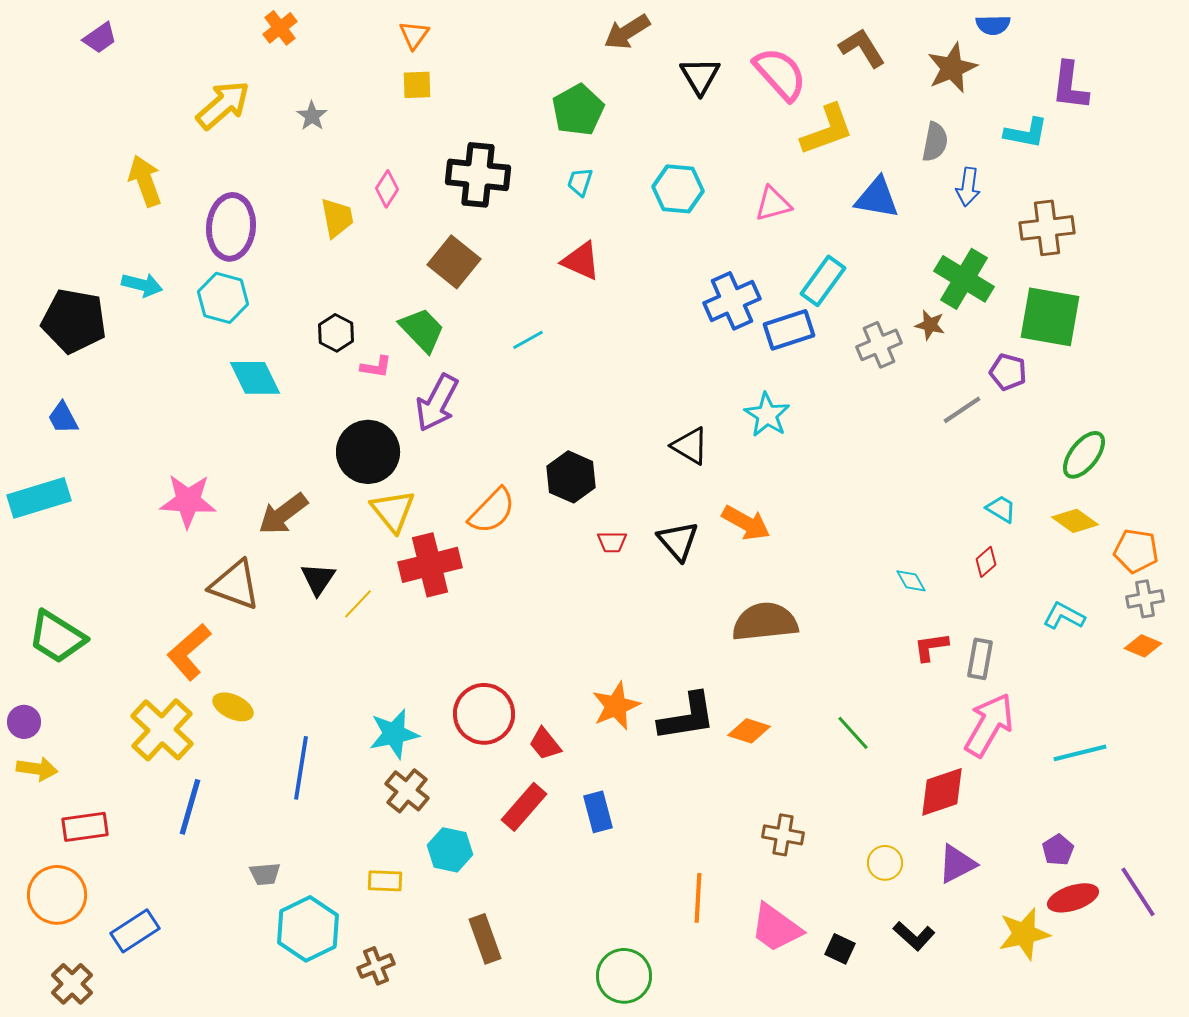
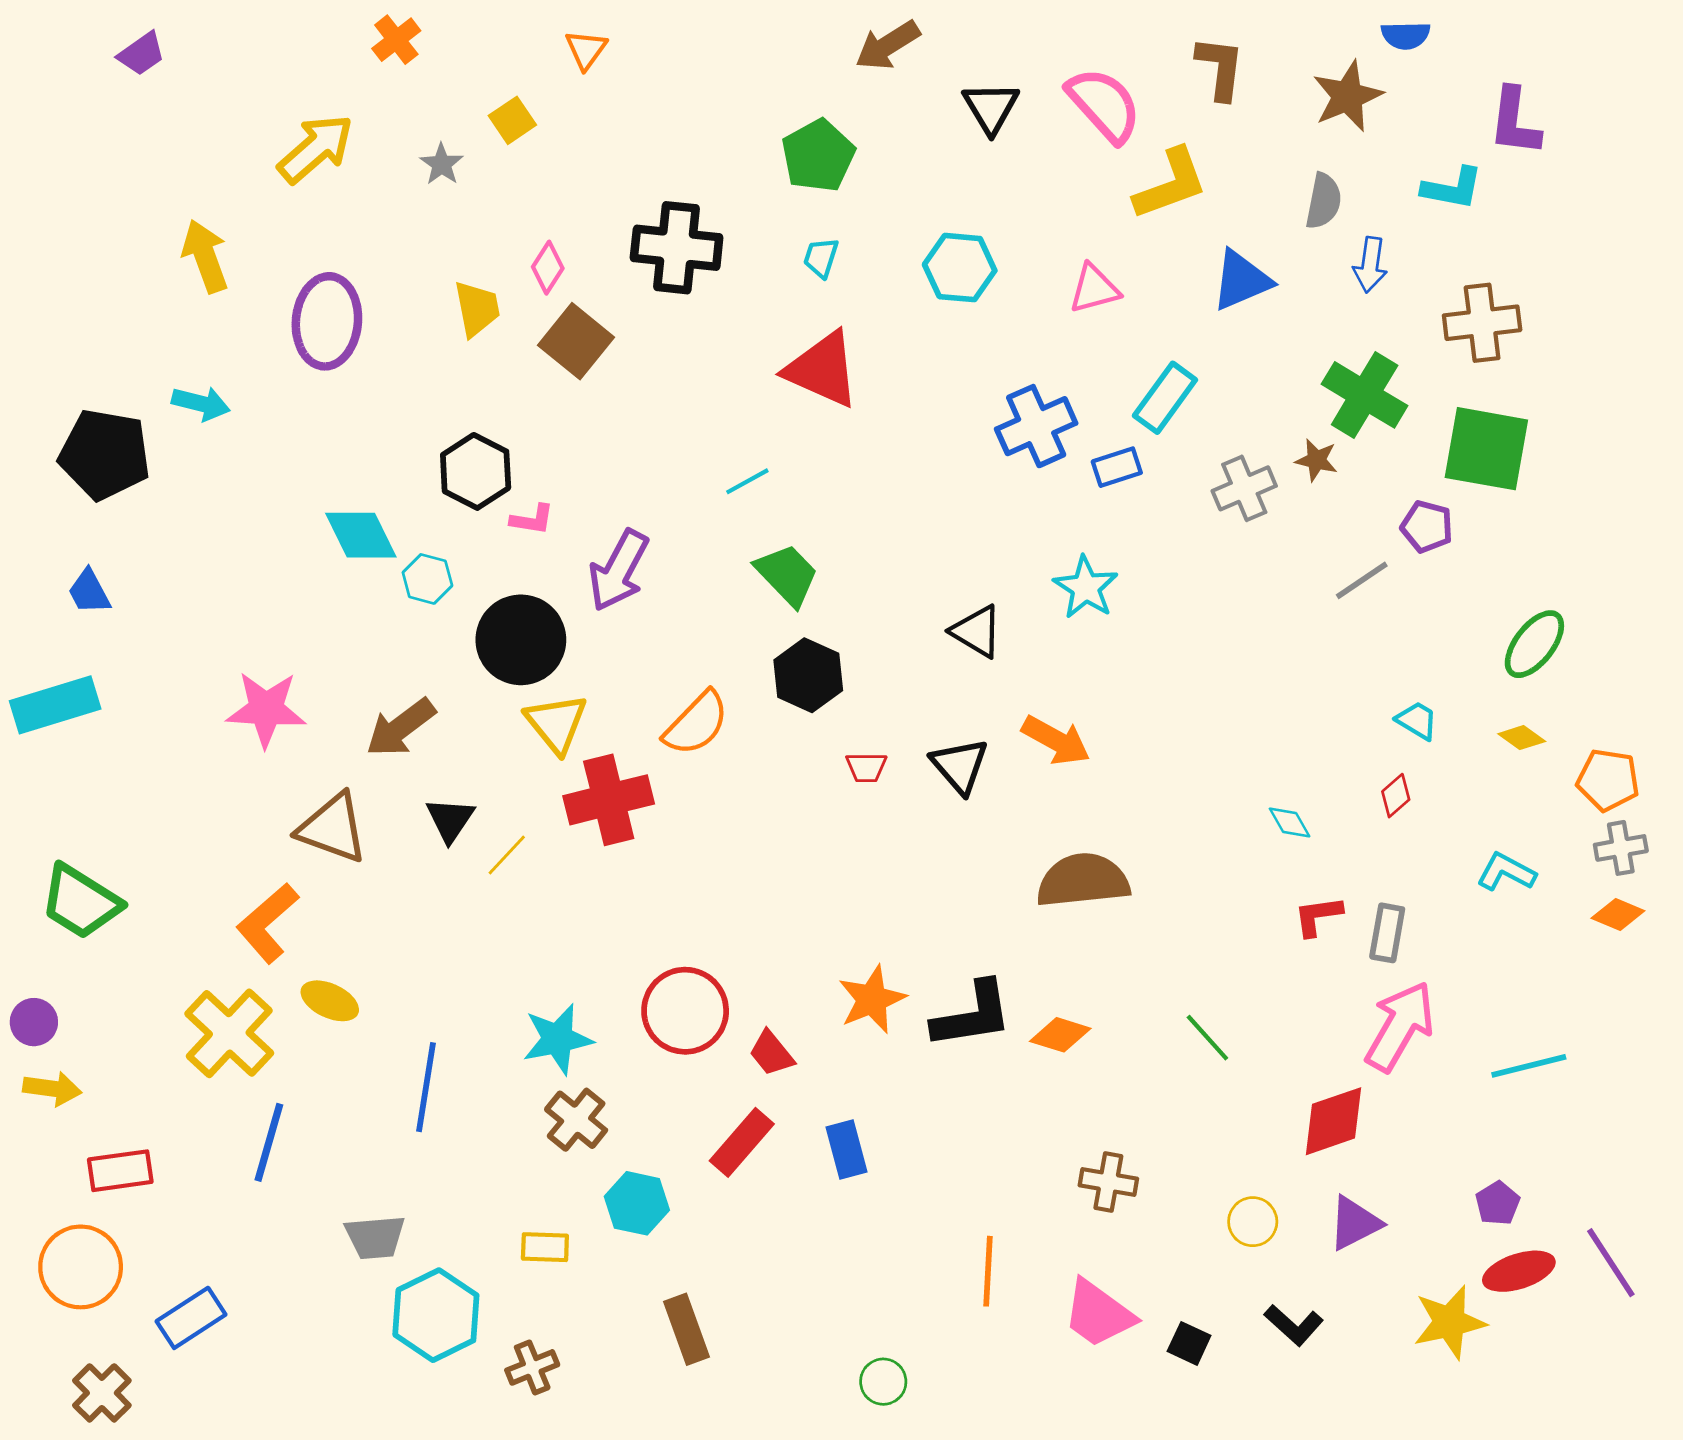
brown L-shape: (862, 48) -> (1220, 68), turned 39
yellow square: (417, 85) -> (512, 120), moved, turned -32
blue triangle: (877, 198) -> (1241, 280), turned -33
red triangle: (581, 261) -> (822, 369), size x1.4
brown square: (454, 262) -> (576, 341), moved
cyan hexagon: (223, 298) -> (427, 579), moved, size x0.7
green trapezoid: (422, 330) -> (787, 575), moved
blue rectangle: (789, 330) -> (1117, 467), size x0.7
black hexagon: (336, 333) -> (476, 471), size x1.4
yellow diamond: (1075, 521) -> (1522, 738), size x0.7
gray trapezoid: (265, 874) -> (375, 1237), size x1.4
green circle: (624, 976) -> (883, 1382), size x0.6

